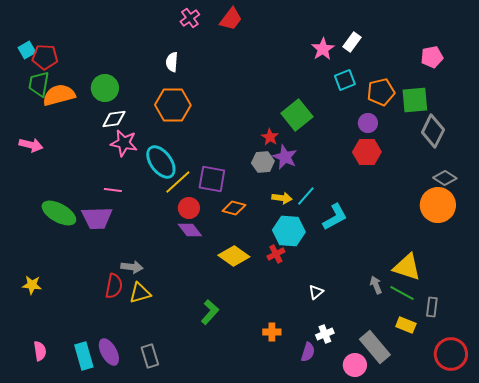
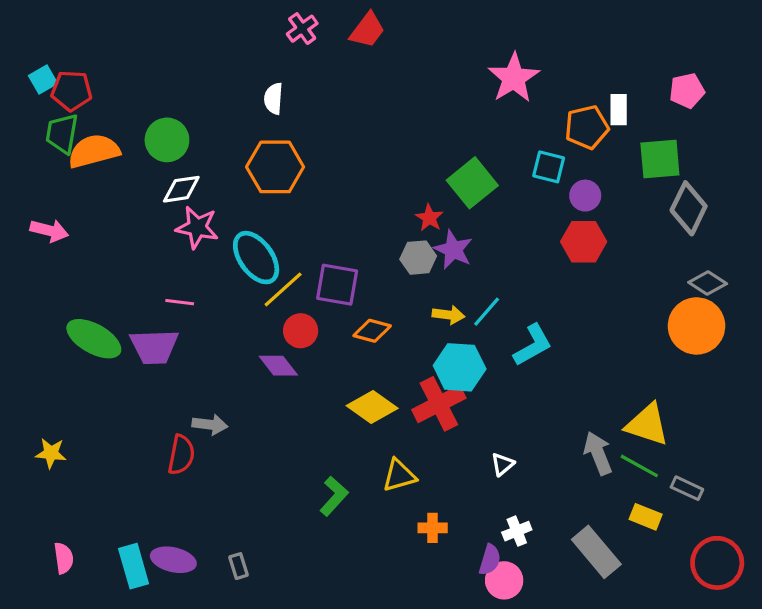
white rectangle: (352, 42) -> (619, 110), moved, turned -36
pink star: (323, 49) -> (514, 78), size x1.4
cyan square: (345, 80) -> (549, 167), moved, turned 35
orange pentagon: (381, 92) -> (587, 127), moved
purple diamond: (190, 230) -> (278, 366), moved
red cross: (276, 254) -> (439, 404), size x1.8
gray arrow: (376, 285) -> (598, 453), size x1.5
yellow triangle: (140, 293) -> (399, 475), moved
gray rectangle: (432, 307) -> (687, 488), turned -72
purple ellipse: (109, 352) -> (173, 560), turned -48
gray rectangle: (150, 356) -> (239, 566), size x0.7
pink circle: (355, 365) -> (504, 580), moved

